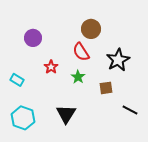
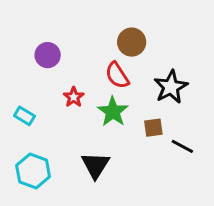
green star: (78, 77) -> (113, 112), size x1.5
black line: (130, 110) -> (182, 146), moved

